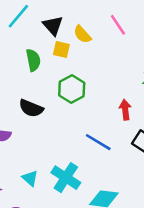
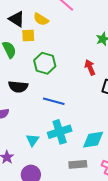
blue line: (98, 142) -> (54, 101), moved
cyan triangle: (30, 178) -> (33, 140), turned 40
cyan cross: (66, 178) -> (60, 132), turned -35

